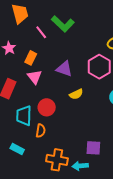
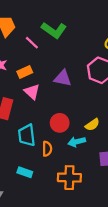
orange rectangle: (31, 58) -> (25, 72), turned 48
yellow semicircle: (76, 94) -> (92, 125), moved
red circle: (47, 107) -> (60, 123), moved
cyan arrow: (80, 166) -> (77, 142), moved

